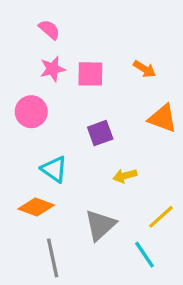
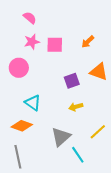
orange arrow: (145, 69) -> (88, 42), turned 104
purple square: (100, 133) -> (72, 81), moved
cyan line: (145, 255) -> (78, 155), moved
gray line: (53, 258) -> (18, 157), moved

